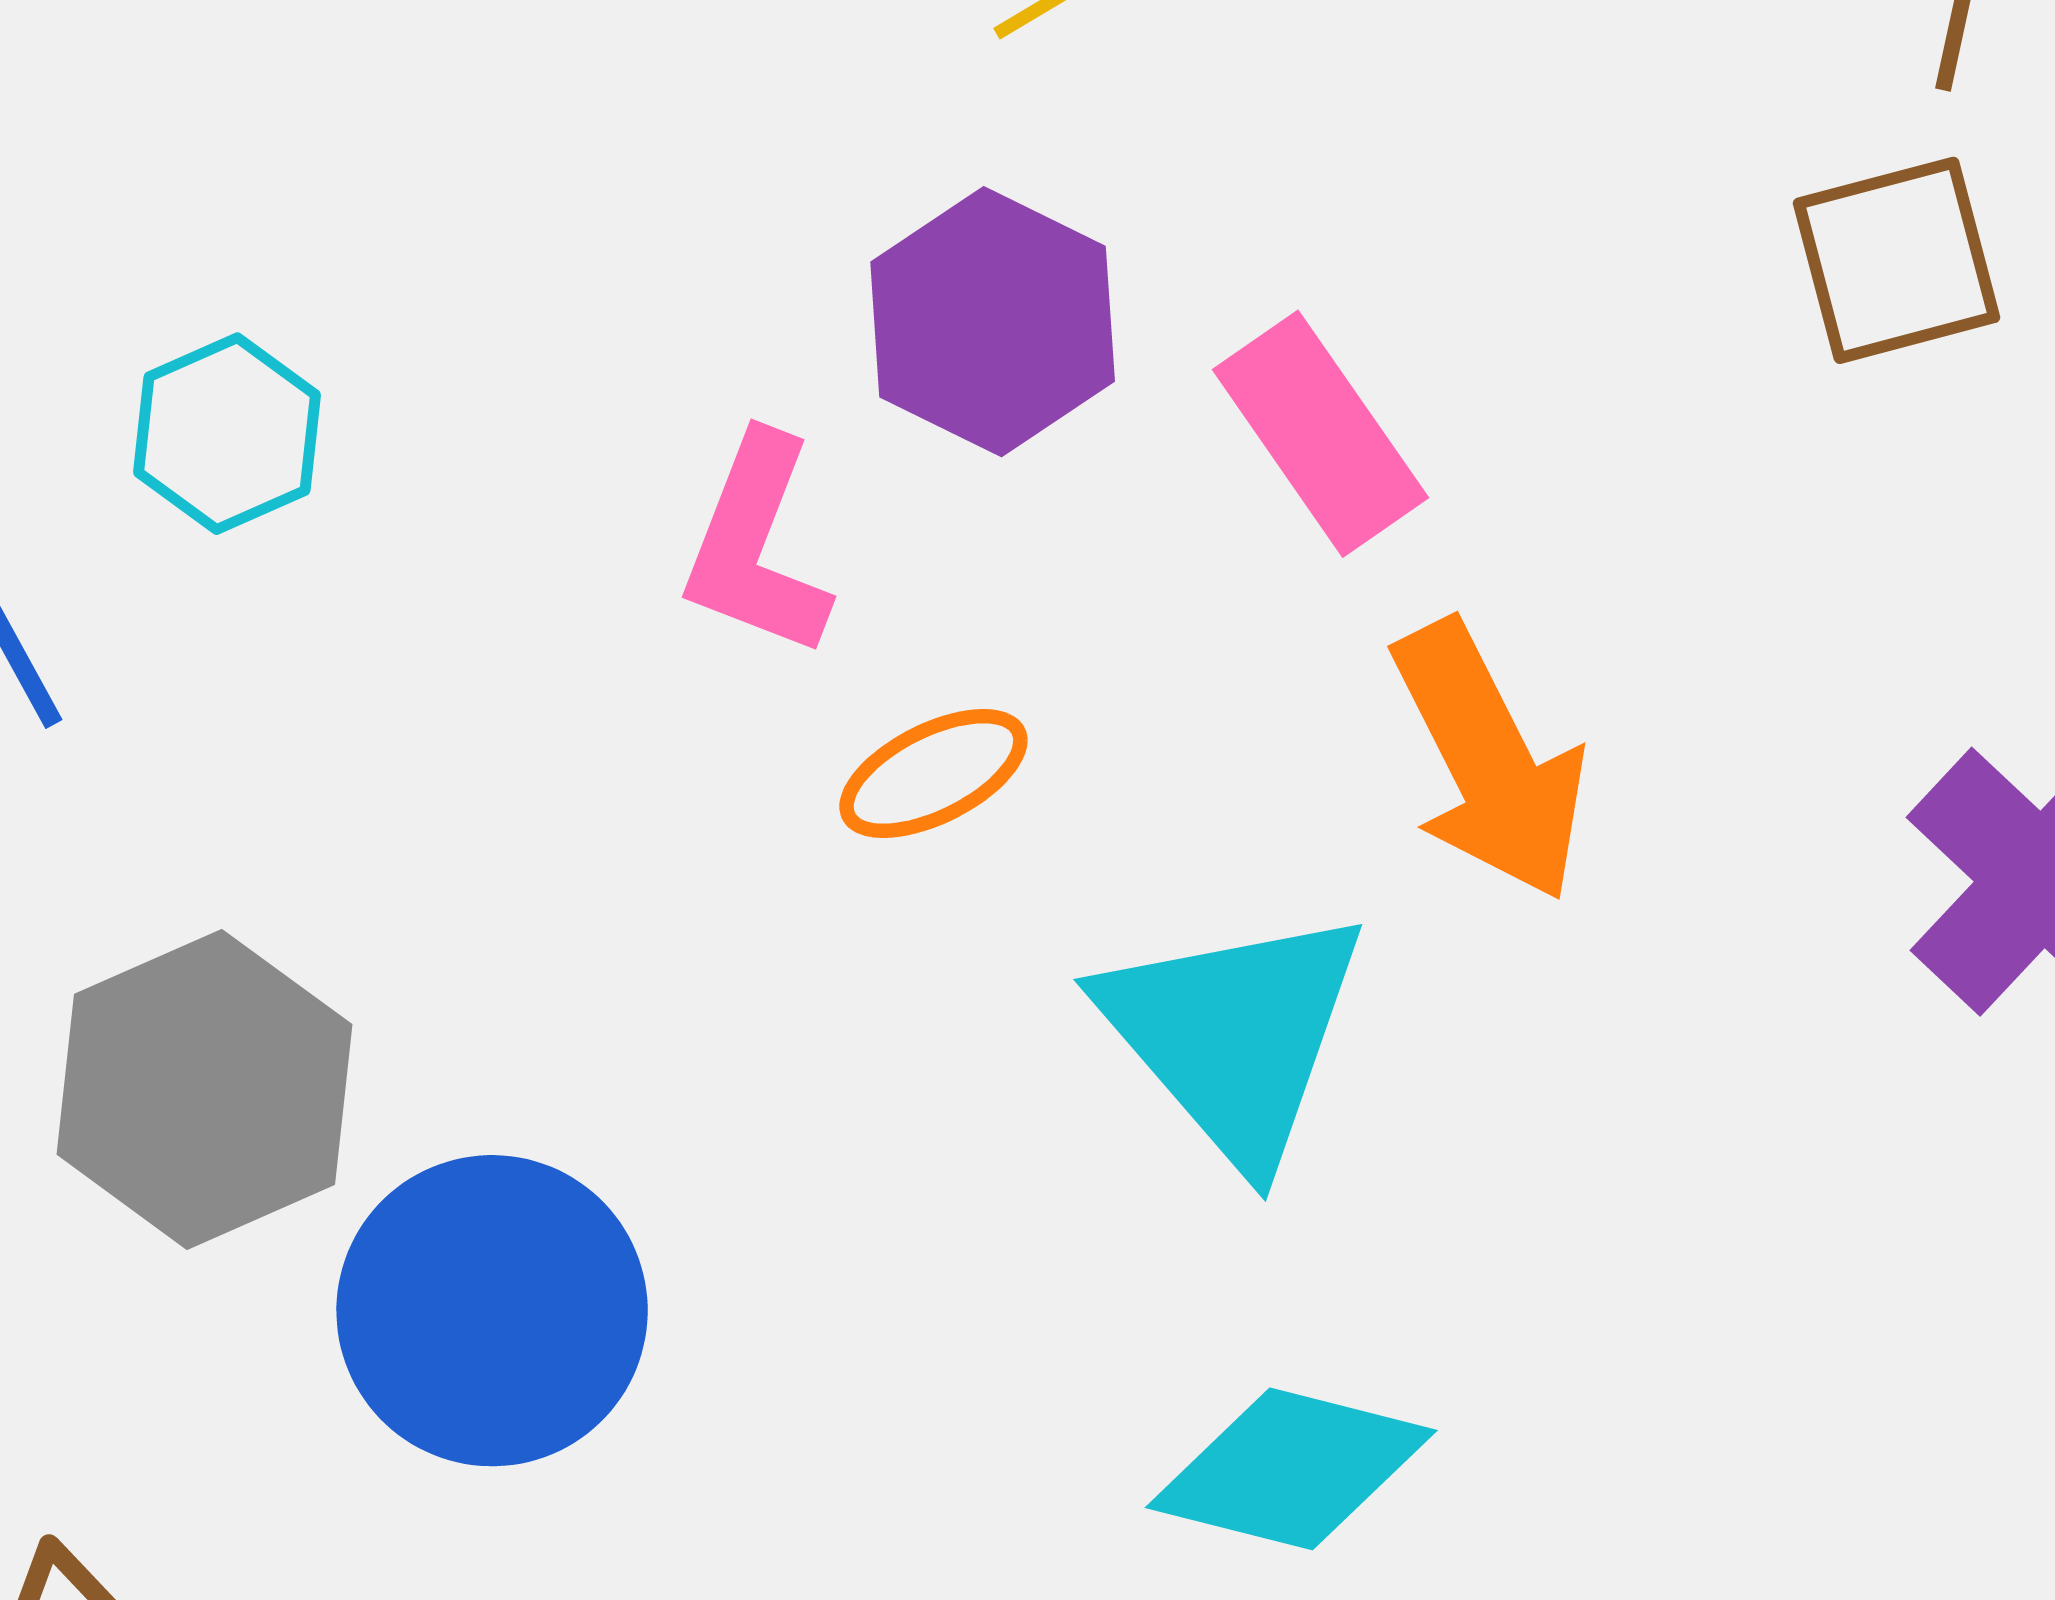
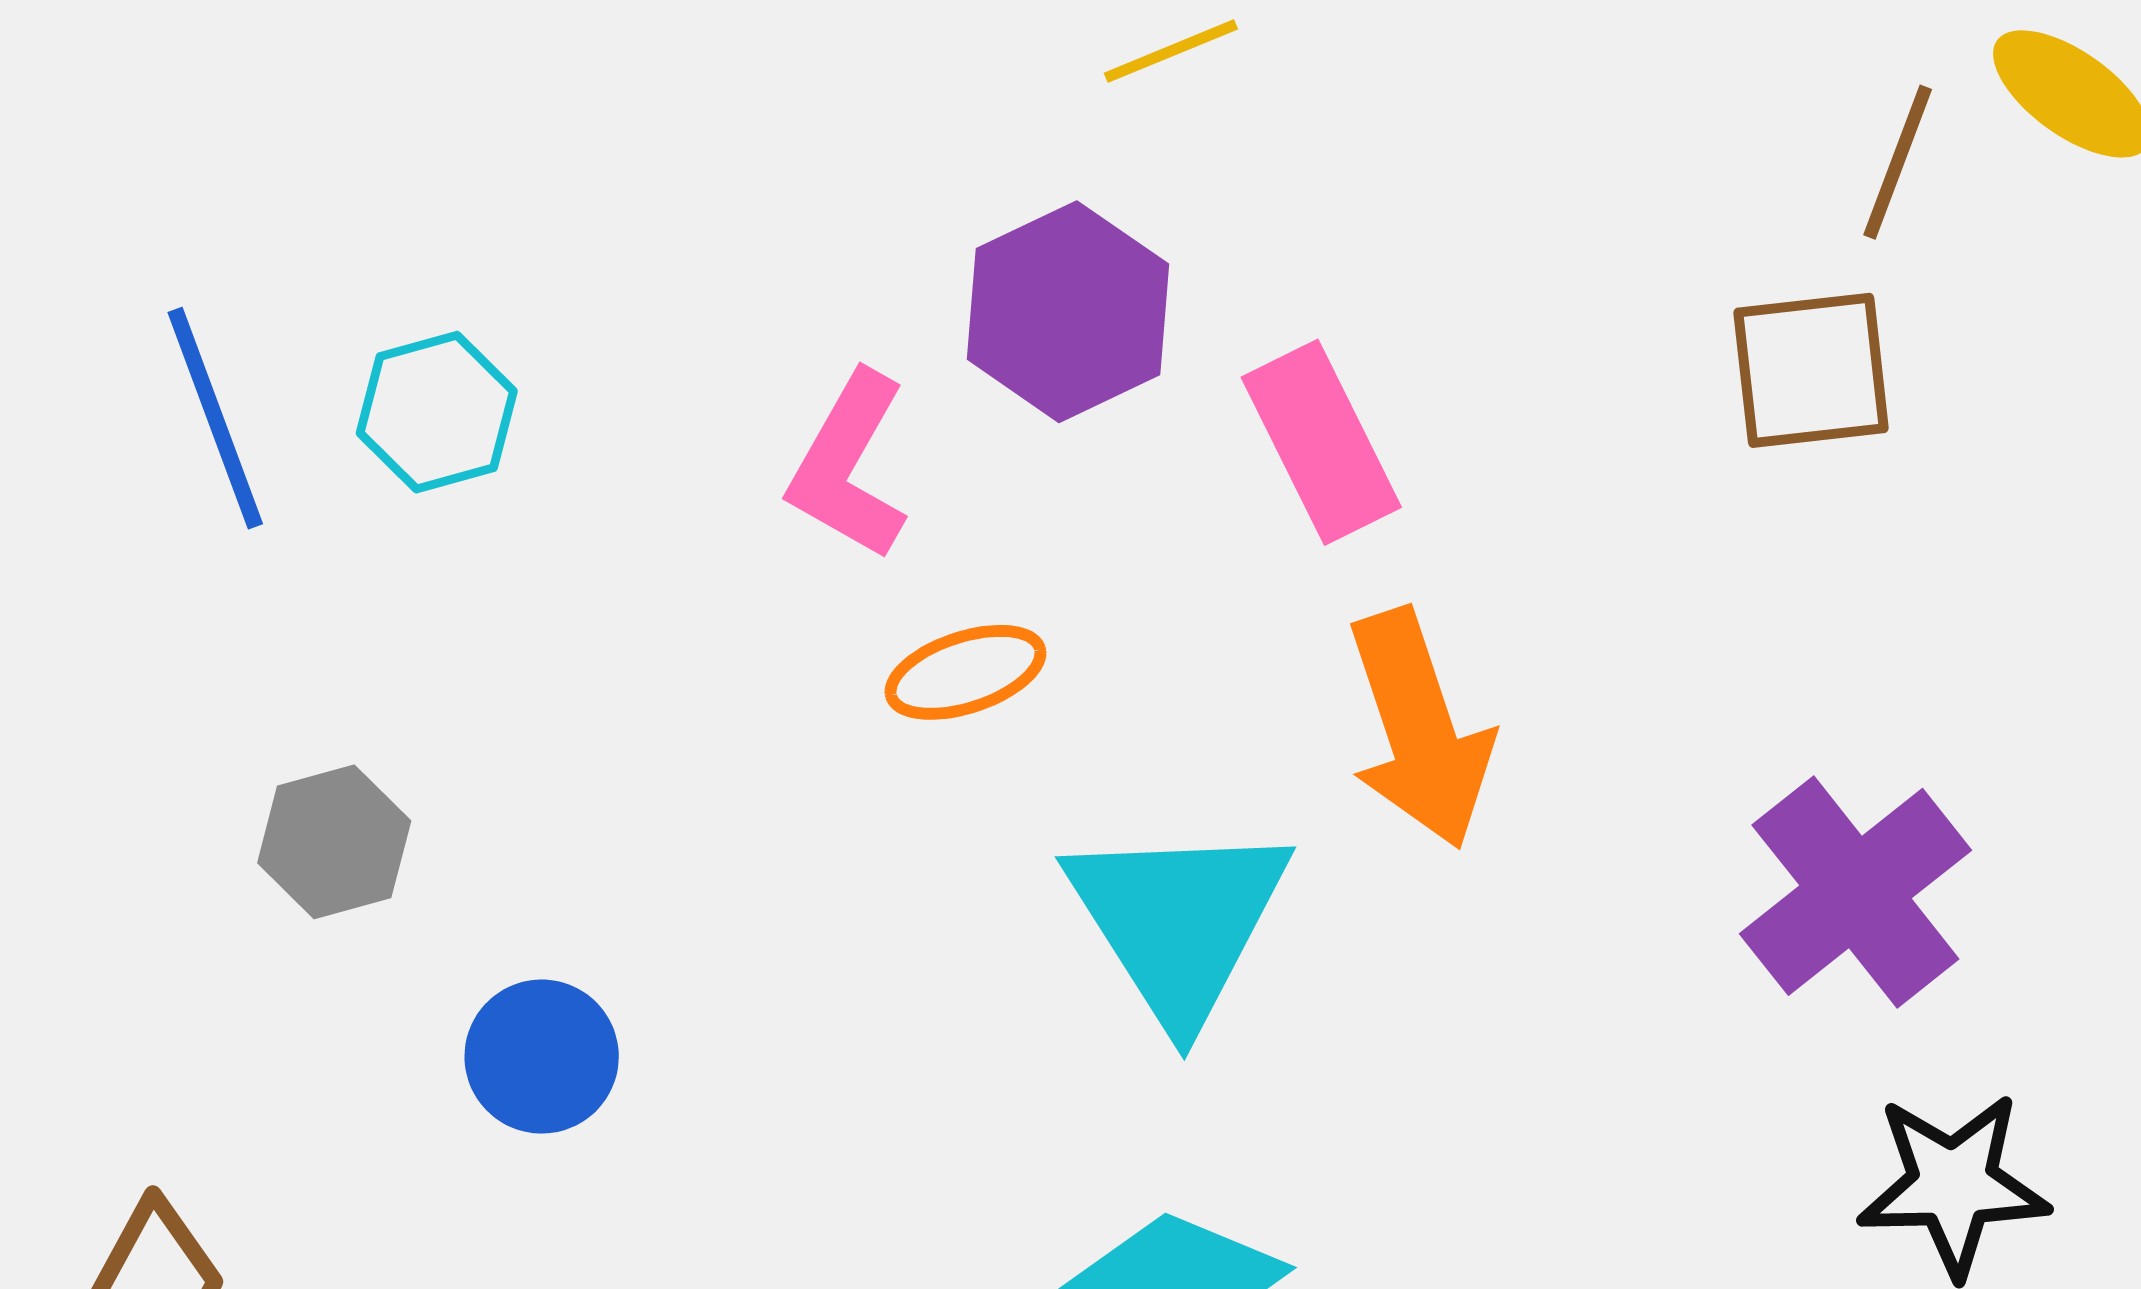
cyan hexagon: (227, 434) -> (437, 412), moved
gray hexagon: (204, 1089) -> (334, 842), size x0.6
blue circle: (492, 1311) -> (542, 1057), size x0.6

